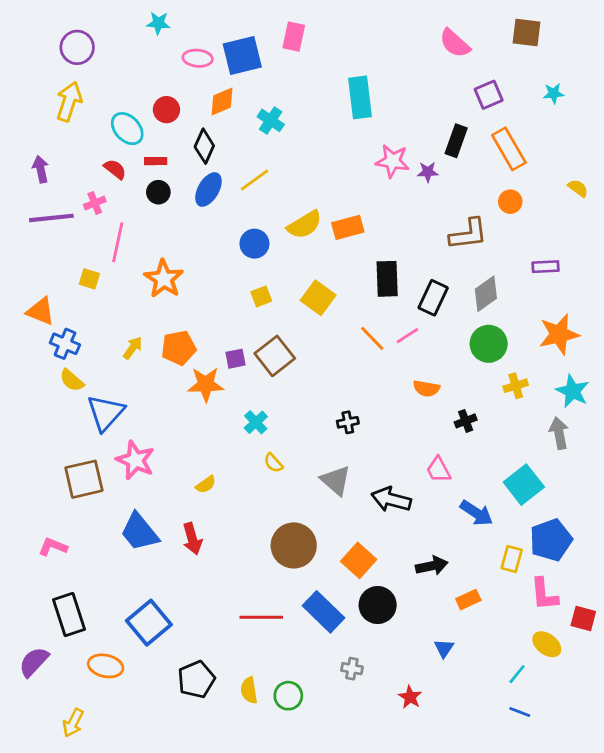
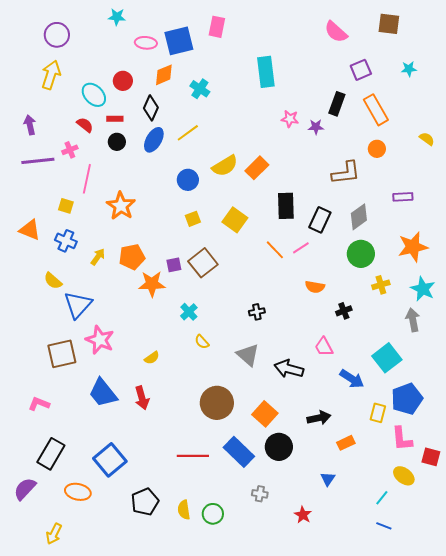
pink star: (393, 161) -> (290, 119), size x0.7
orange rectangle: (348, 227) -> (257, 168), turned -30
blue cross: (65, 344) -> (66, 241), moved
black rectangle: (69, 614) -> (51, 454), turned 48

